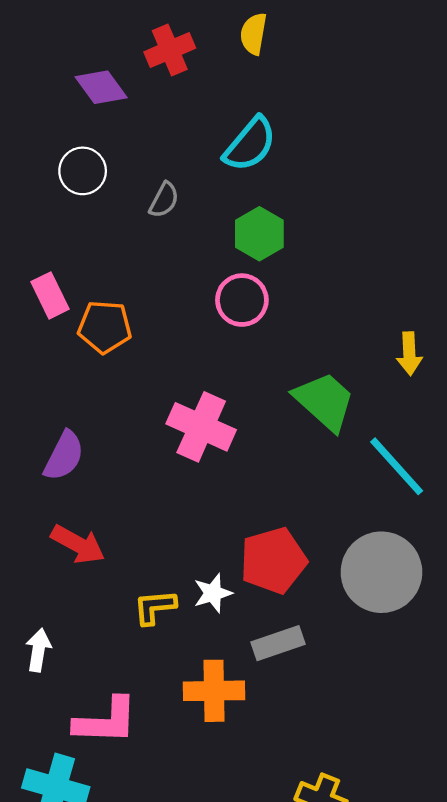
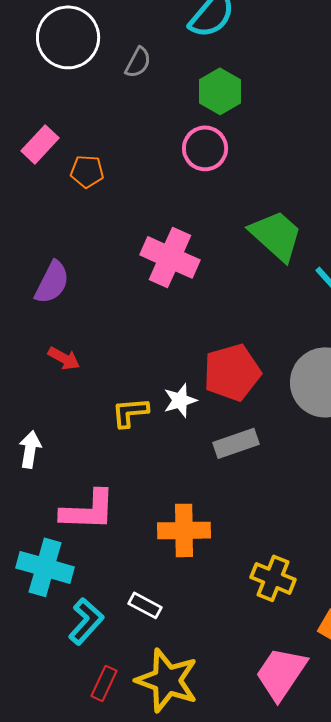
white circle: (83, 171) -> (68, 37), size x1.5
pink rectangle: (50, 295) -> (40, 144), turned 69
orange pentagon: (105, 327) -> (87, 171), size x0.7
red arrow: (78, 544) -> (64, 358), size x0.7
orange cross: (214, 691) -> (184, 530), moved

